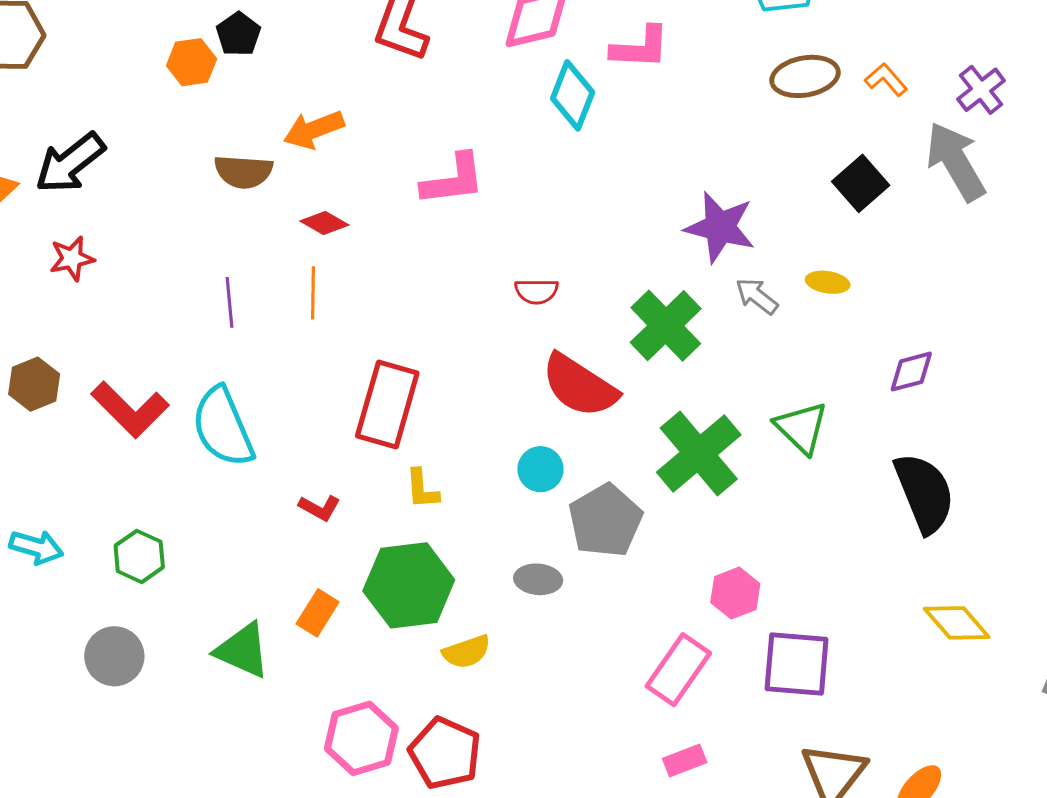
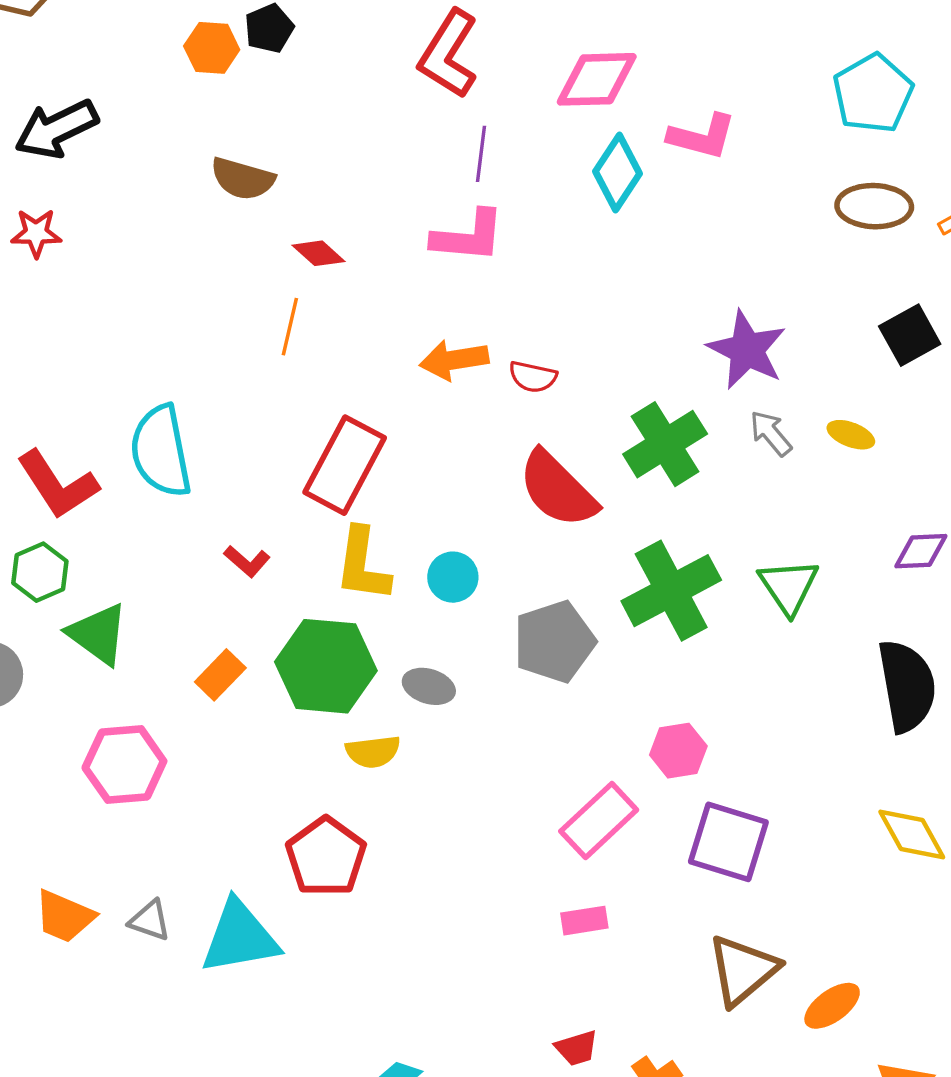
orange arrow: (314, 130) -> (454, 360), moved
purple line: (229, 302) -> (481, 154), moved
red L-shape: (130, 409) -> (58, 485), moved
cyan circle: (541, 469) -> (453, 577), moved
yellow L-shape: (422, 489) -> (363, 565), size x1.6
gray ellipse: (538, 579) -> (429, 686), moved
green triangle: (243, 650) -> (98, 634), moved
pink hexagon: (361, 738) -> (124, 764), moved

